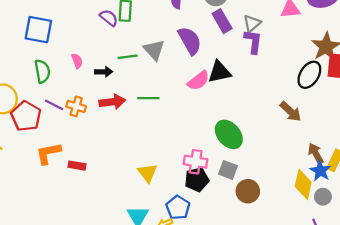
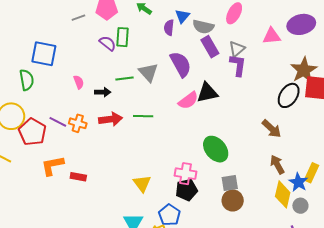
green semicircle: (42, 71) -> (27, 80), moved
brown arrow: (316, 154) -> (277, 165), moved
gray square: (228, 170) -> (230, 183), moved, turned -30

